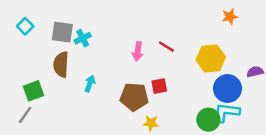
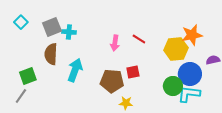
orange star: (230, 17) -> (192, 35), moved, size x1.5
gray square: (62, 32) -> (52, 27), turned -30
cyan cross: (83, 38) -> (69, 32), turned 32
cyan arrow: (90, 84) -> (75, 70), size x1.6
green circle: (208, 120) -> (173, 86), moved

